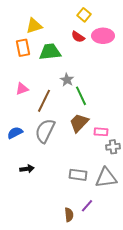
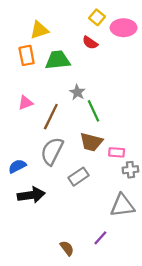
pink ellipse: (103, 36) -> (124, 28), moved
brown trapezoid: (79, 123) -> (91, 142), turned -120
blue semicircle: (15, 133) -> (17, 166), moved
black arrow: (27, 169) -> (31, 195), size x1.6
gray rectangle: (78, 175) -> (78, 177), moved, turned -42
brown semicircle: (69, 215) -> (67, 248), moved, turned -32

